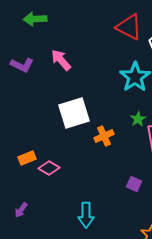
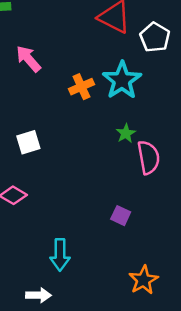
white square: (74, 113) -> (28, 142), moved, size x0.6
orange cross: (104, 136) -> (81, 87), moved

